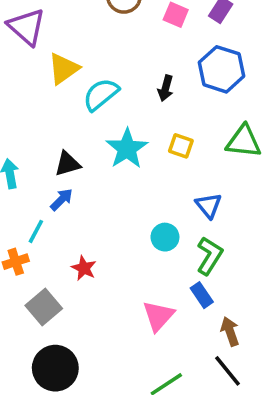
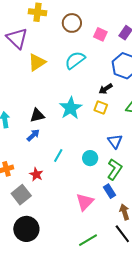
black arrow: (166, 88) -> (106, 89), moved, turned 40
cyan semicircle: (101, 94) -> (75, 60), moved
cyan line: (36, 231) -> (58, 155), moved
red star: (84, 268) -> (36, 174), moved

